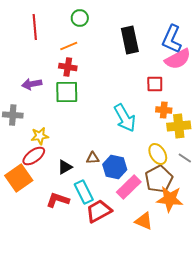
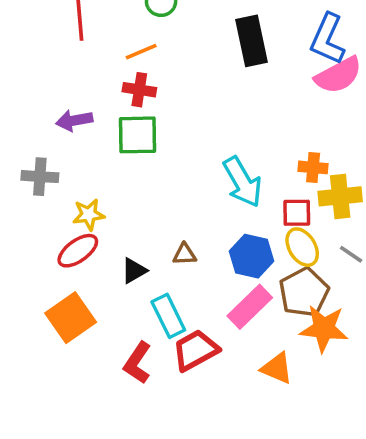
red square: (155, 84) -> (297, 213), moved
blue hexagon: (115, 167) -> (252, 256), moved
orange square: (19, 178) -> (71, 318), moved
red L-shape: (58, 200) -> (138, 363), moved, turned -75

